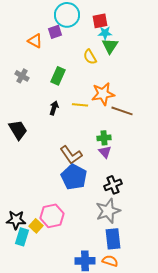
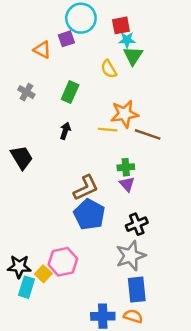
yellow line: (80, 105) -> (108, 130), moved
brown L-shape: (71, 155) -> (86, 188), turned -80

